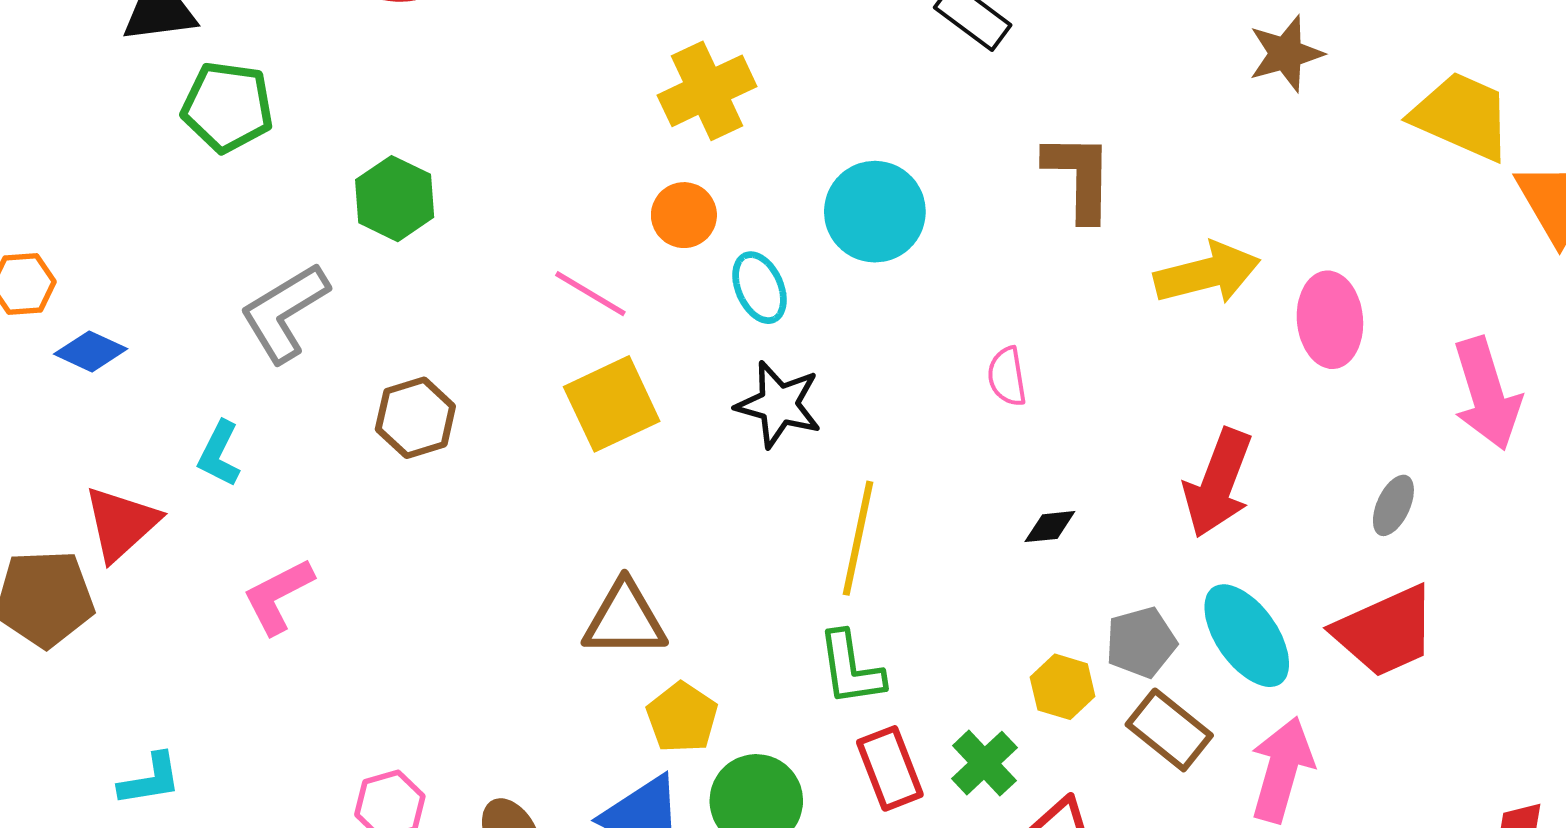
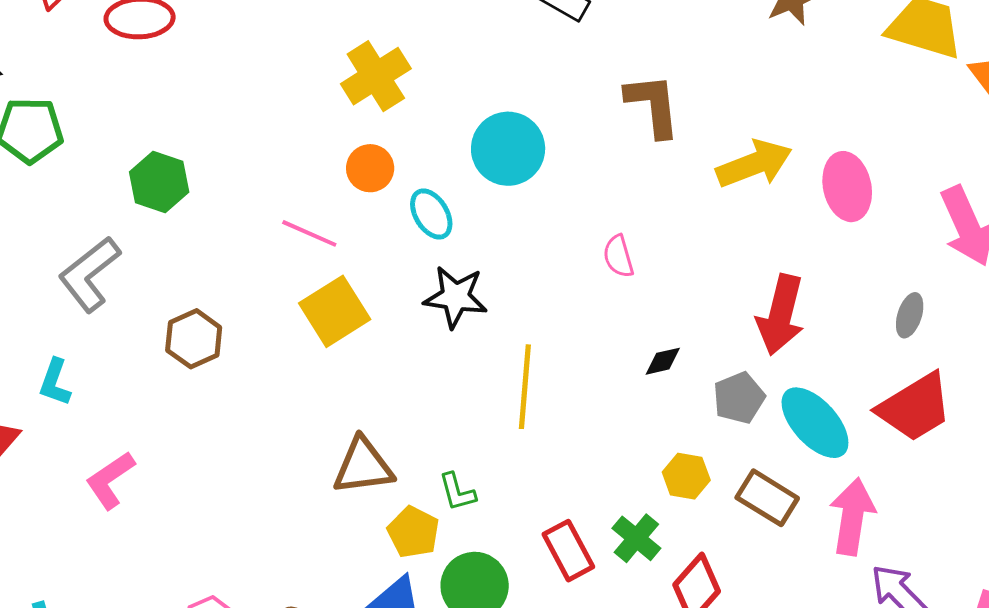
gray pentagon: (1141, 642) -> (739, 398), moved
green L-shape: (851, 668) -> (457, 492), moved, size x0.7

